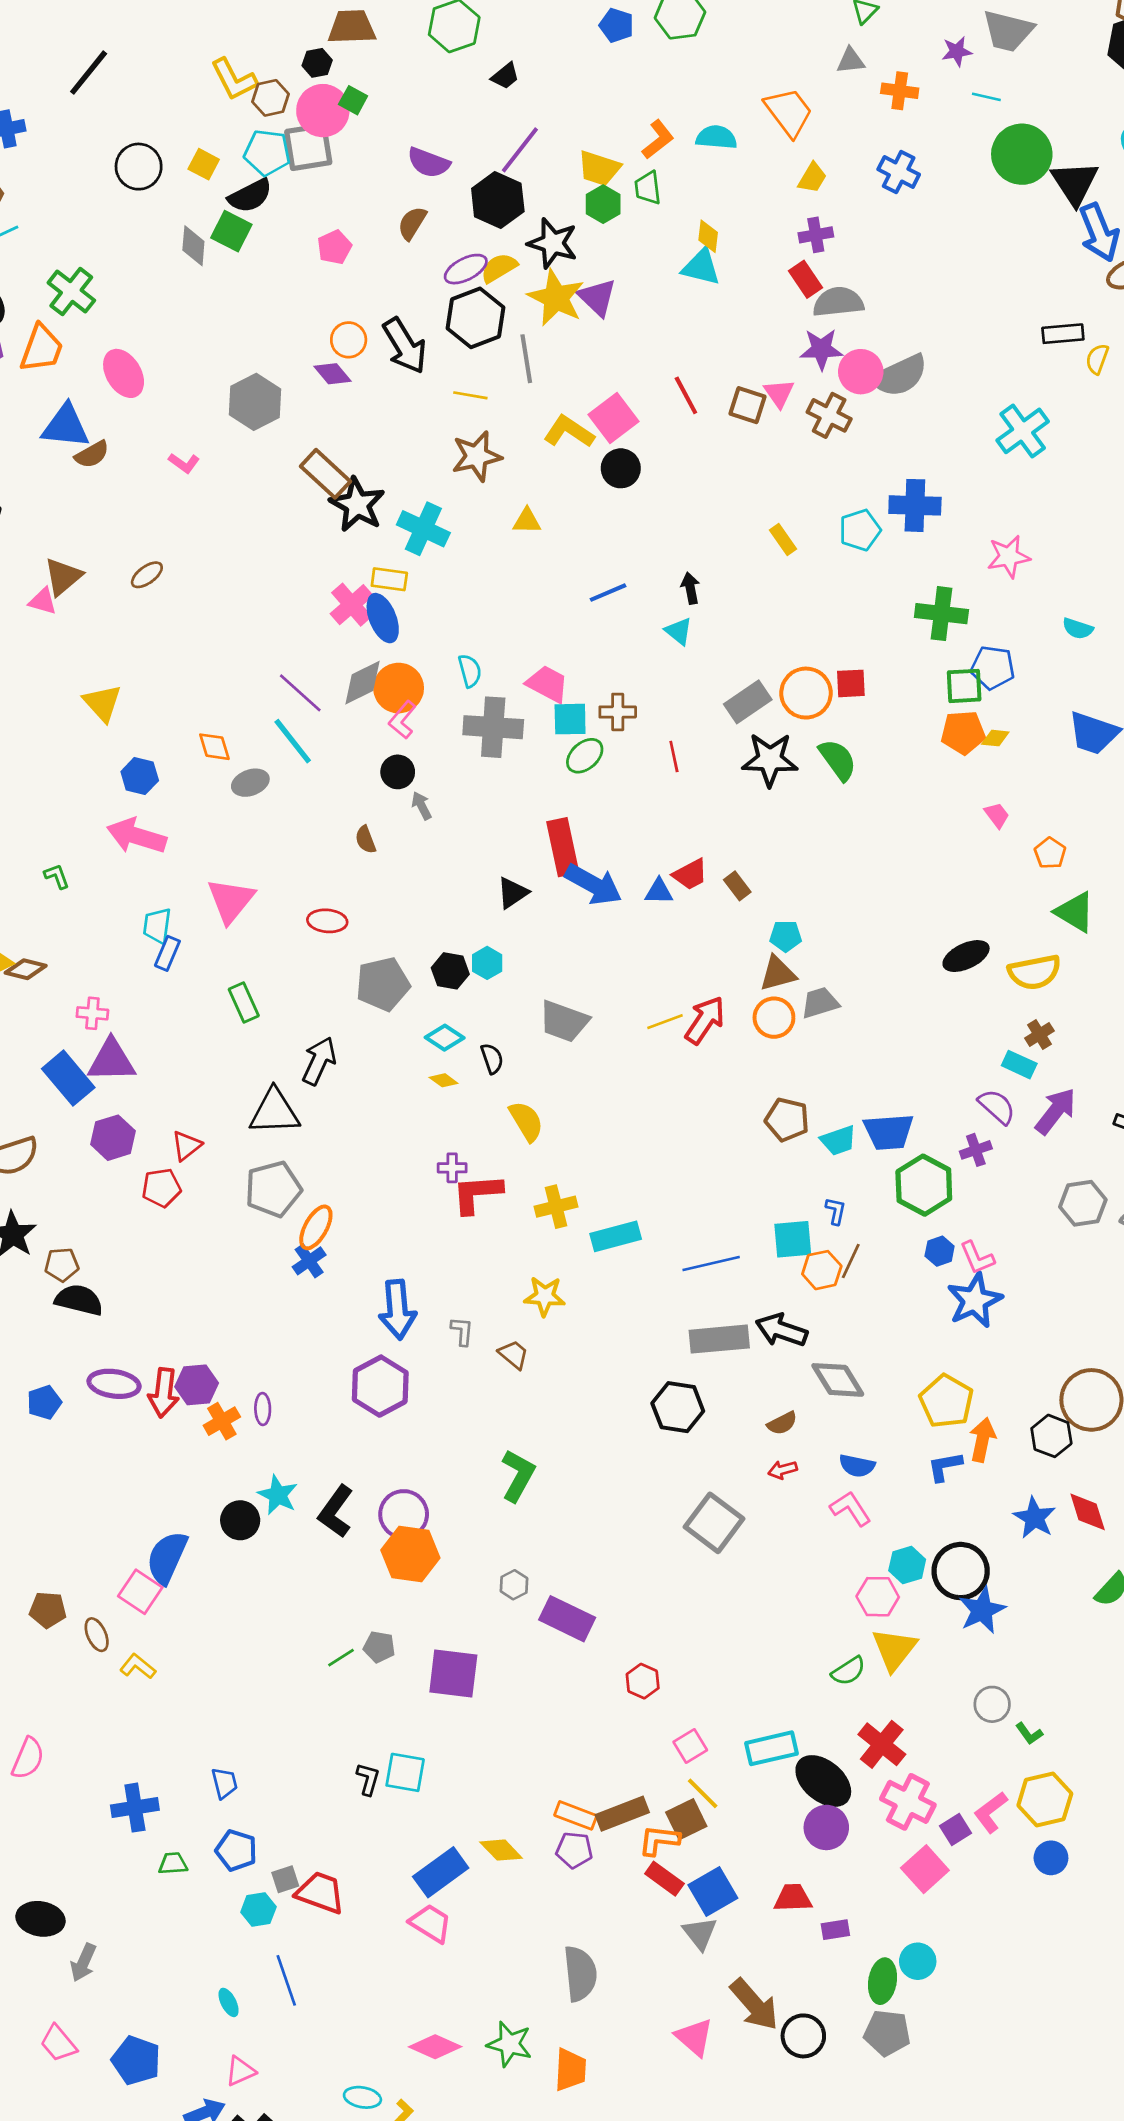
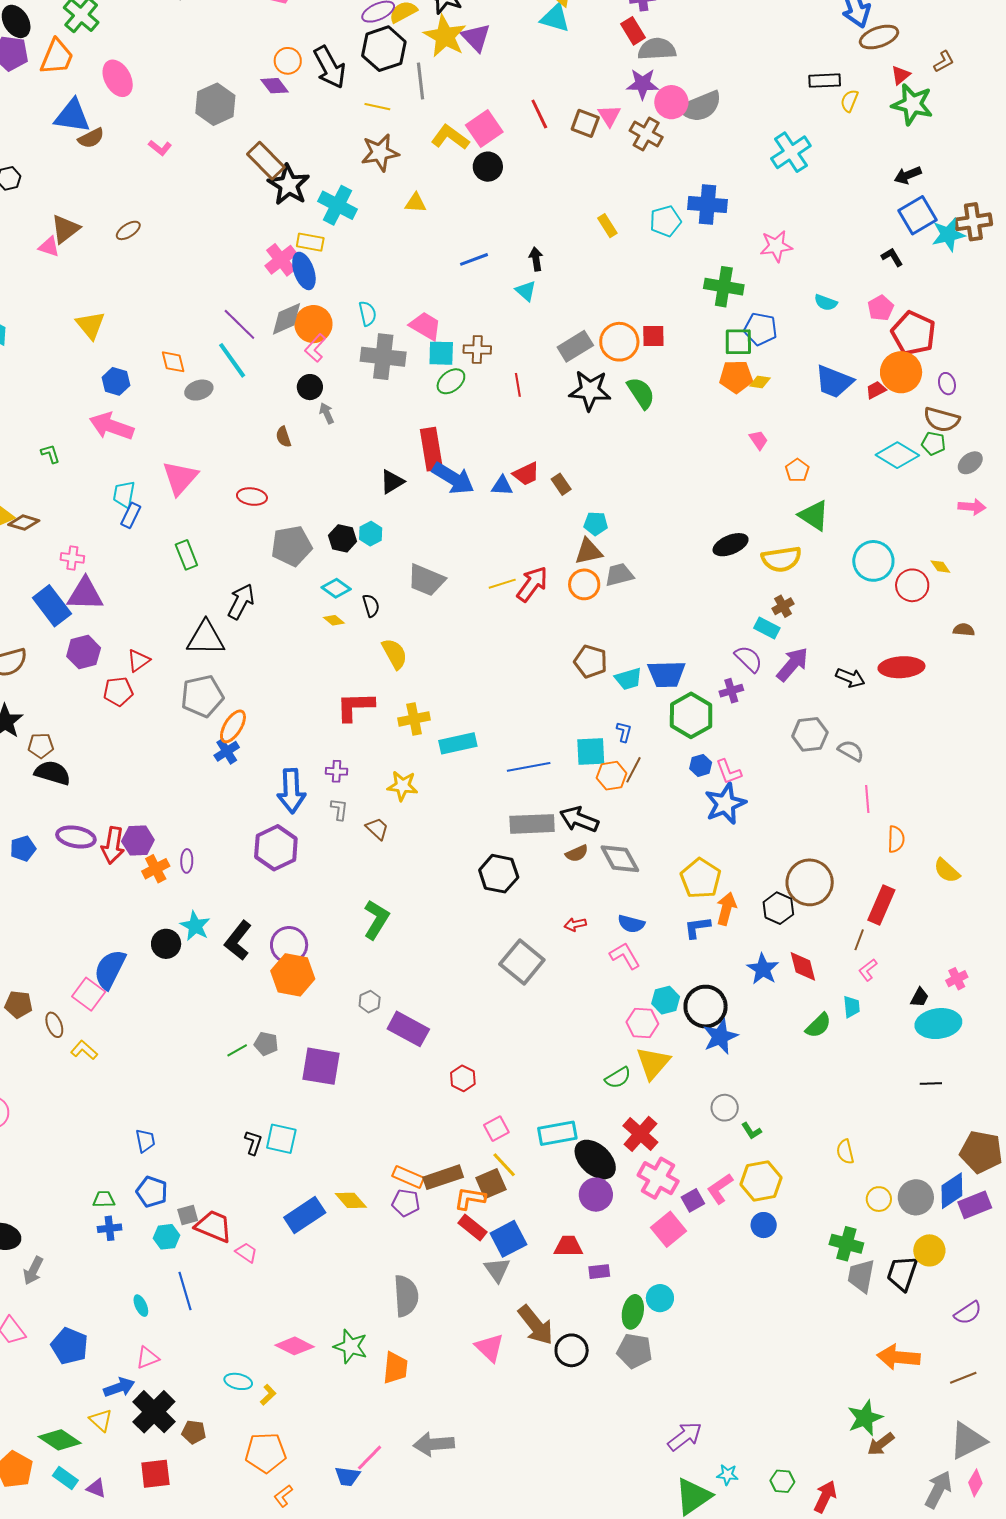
purple cross: (452, 1168) -> (337, 771), moved
brown semicircle: (782, 1423) -> (577, 853), moved
blue cross: (135, 1808) -> (110, 1228), moved, size x0.7
pink trapezoid: (431, 1923) -> (246, 1253), moved, size x0.7

